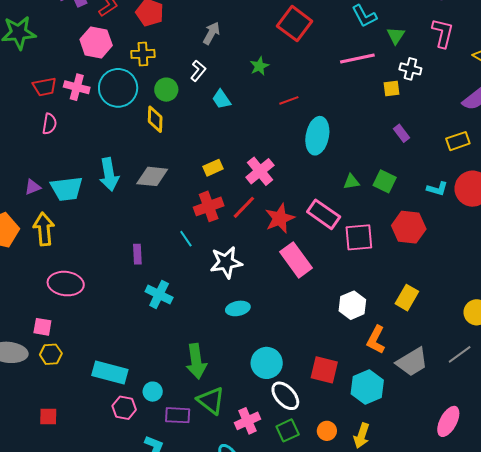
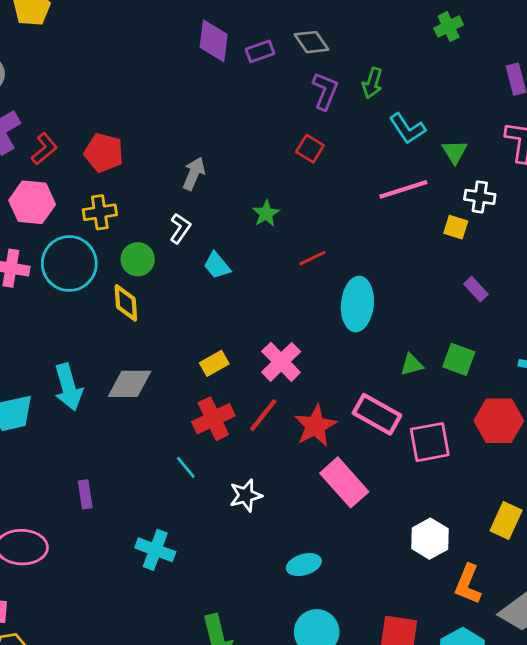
red square: (295, 24) -> (310, 149), size x0.6
yellow square: (392, 88) -> (456, 227), turned 30
purple rectangle: (137, 254) -> (85, 494), moved
white star: (226, 262) -> (246, 495), size x0.7
cyan ellipse: (238, 308) -> (304, 565), moved

